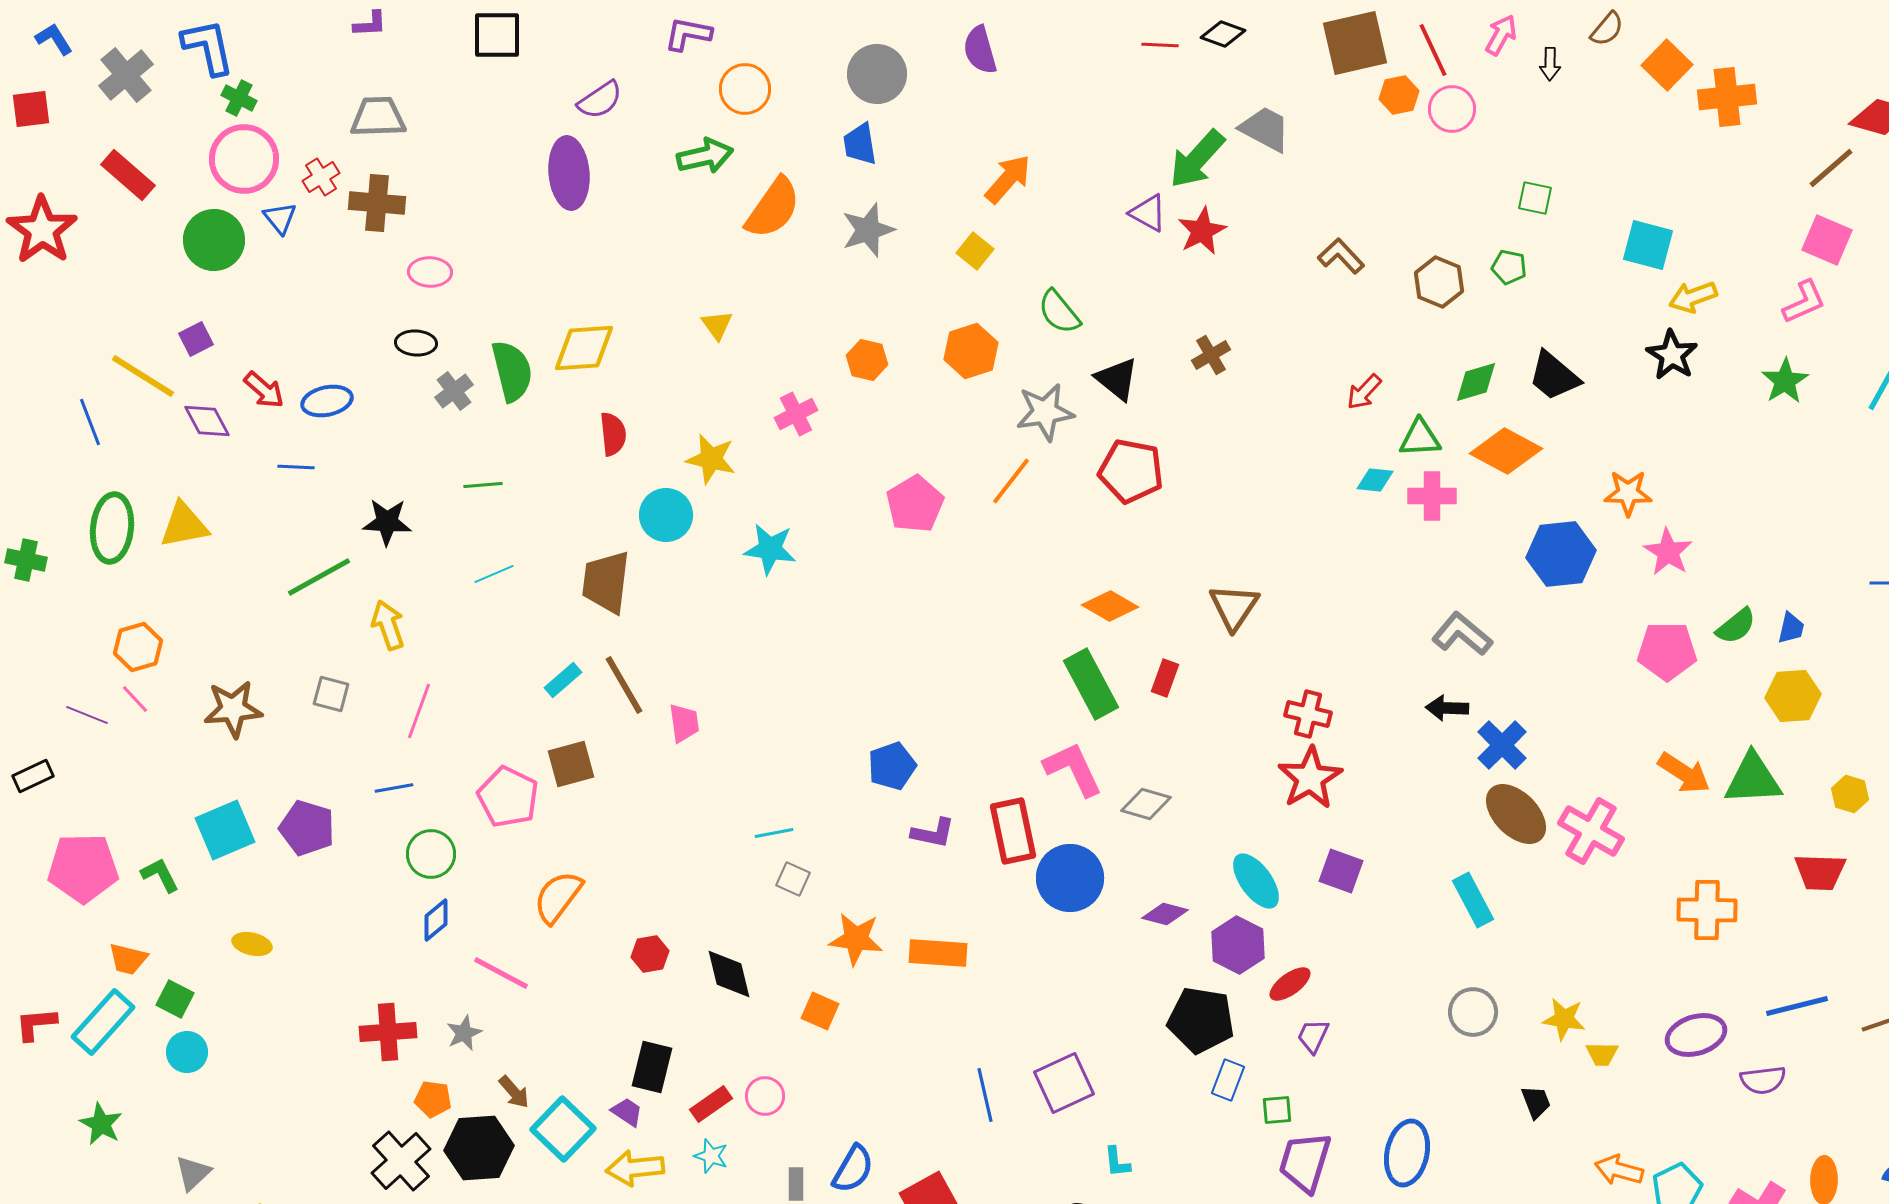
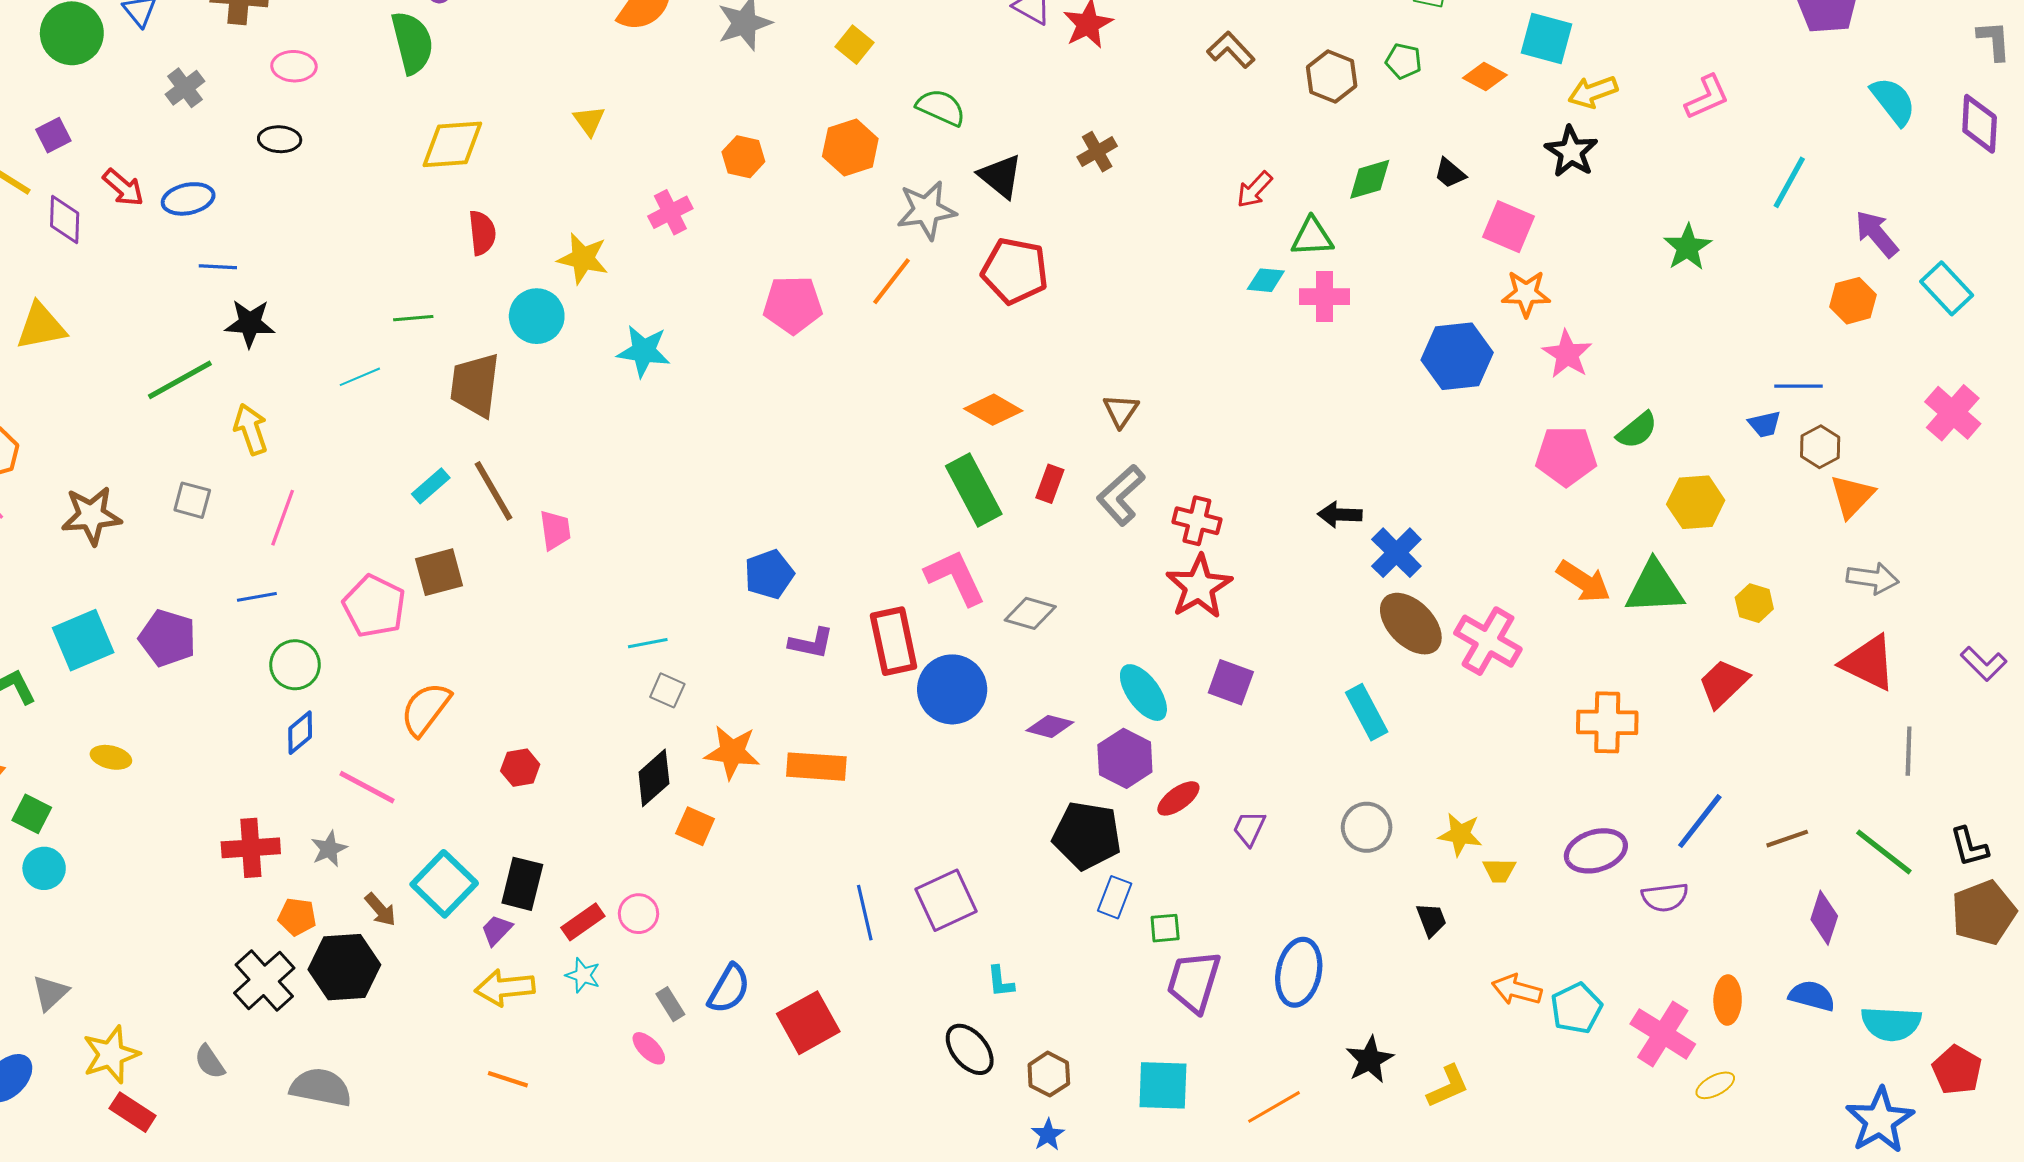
pink square: (1827, 240) -> (1509, 227), moved
green semicircle: (1059, 312) -> (941, 107), turned 153
green semicircle: (512, 371) -> (412, 43), moved
black trapezoid: (1554, 376) -> (1450, 173), size x0.6
green star: (1785, 381) -> (1687, 247), moved
gray cross: (454, 391) -> (185, 88), moved
purple diamond: (207, 421) -> (65, 219), turned 30
orange diamond: (1506, 451) -> (1485, 77), moved, size x0.6
blue line: (296, 467) -> (218, 267), moved
green line: (483, 485) -> (413, 318), moved
pink pentagon: (915, 504) -> (793, 305), turned 30
brown triangle: (1234, 607) -> (1121, 411), size x0.7
blue trapezoid: (1791, 628) -> (1765, 424), moved, turned 64
gray L-shape: (1462, 634) -> (1121, 495), moved, turned -82
red trapezoid: (1820, 872) -> (1723, 683), turned 134
black diamond: (729, 974) -> (654, 778), moved, turned 62
blue line: (1797, 1006) -> (1700, 821), turned -38
purple trapezoid: (1313, 1036) -> (1249, 828), moved
purple trapezoid: (627, 1112) -> (497, 930), turned -80
cyan square: (563, 1129) -> (444, 884), moved
gray rectangle: (796, 1184) -> (670, 1004), turned -32

